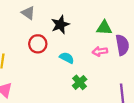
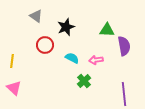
pink arrow: (100, 51) -> (96, 60), moved

